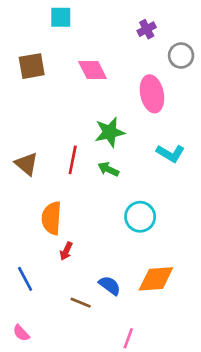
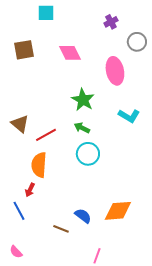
green star: (110, 132) -> (83, 100), turned -30
red line: (73, 160) -> (46, 135), moved, turned 50
cyan circle: (140, 217) -> (88, 154), moved
red arrow: (66, 251) -> (30, 190), moved

